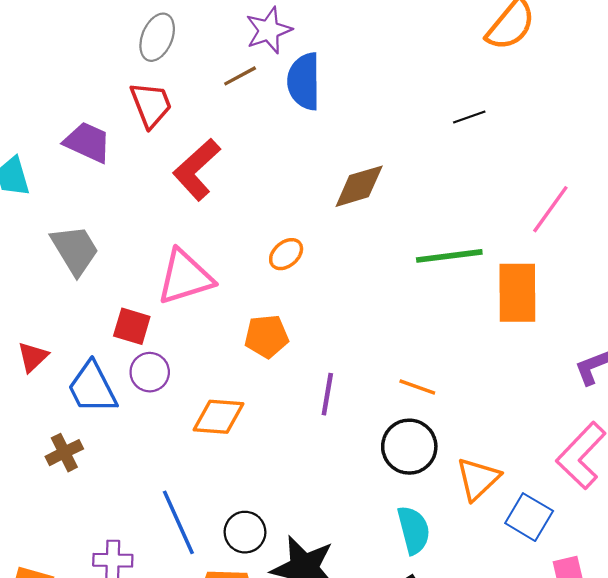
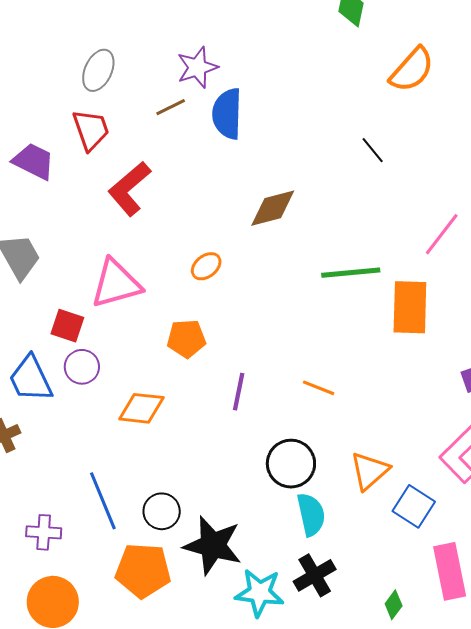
black line: (469, 117) -> (373, 150), turned 68
black circle: (409, 447) -> (291, 464), moved

